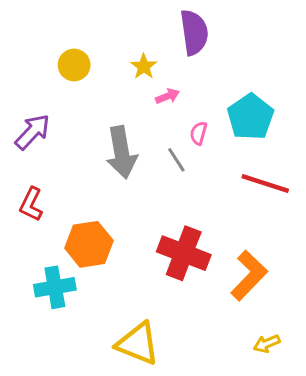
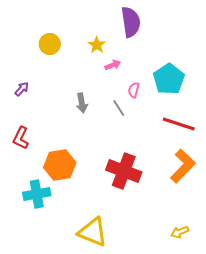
purple arrow: (33, 132) -> (22, 89), size x0.6
gray arrow: (122, 152) -> (82, 103), size x0.6
orange L-shape: (249, 275) -> (183, 166), moved

